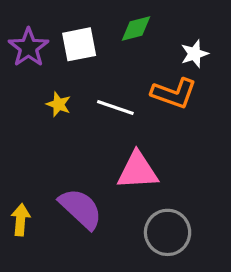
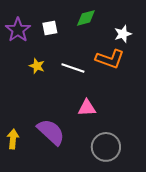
white square: (79, 44) -> (50, 28), size x0.7
pink triangle: (138, 171) -> (87, 108), size x0.7

